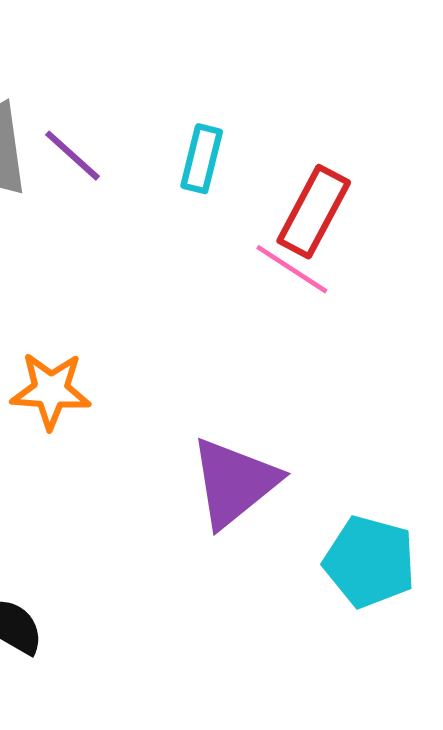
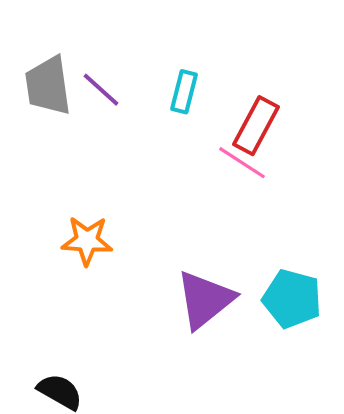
cyan pentagon: (370, 562) -> (292, 299), moved

